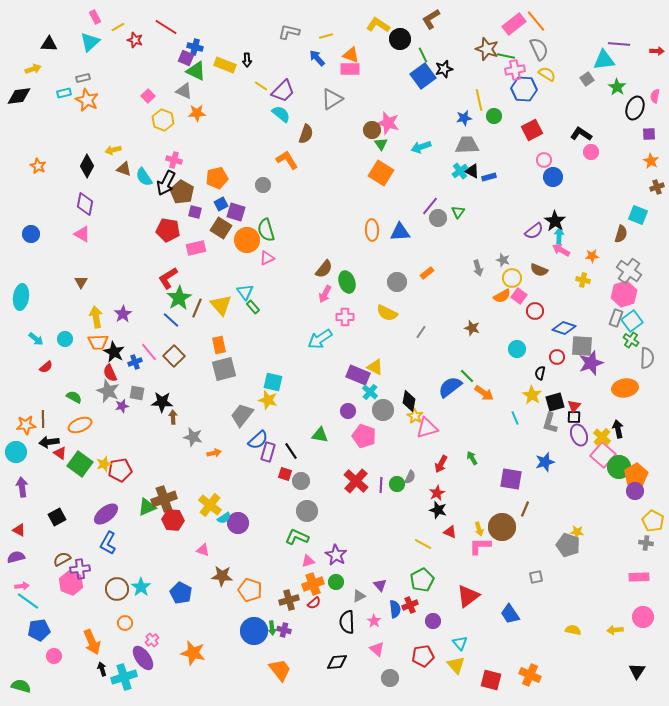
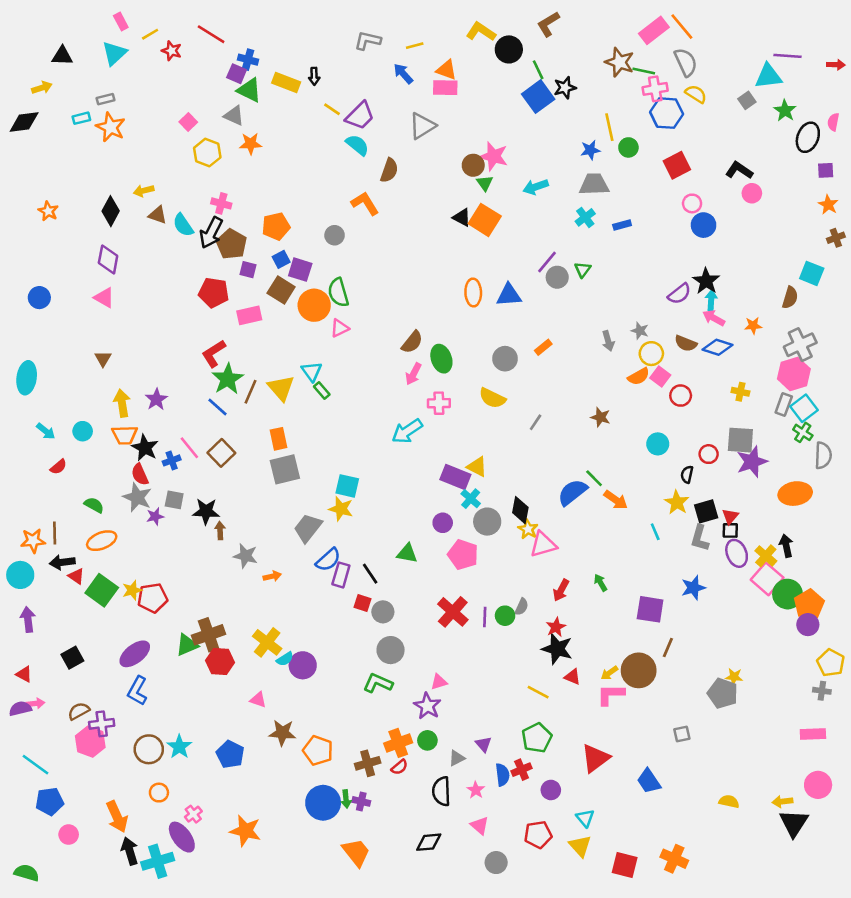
black triangle: (472, 171) -> (462, 217), moved
gray cross: (629, 271) -> (800, 345), turned 30
yellow cross: (583, 280) -> (740, 392), moved
blue diamond: (564, 328) -> (718, 347), moved
black star: (438, 510) -> (557, 649), size x1.4
yellow arrow: (479, 529) -> (609, 673), turned 72
pink triangle: (308, 561) -> (439, 682), moved
pink arrow: (22, 586) -> (36, 703), moved
black arrow: (102, 669) -> (130, 851), size x1.5
black triangle: (637, 671) -> (794, 823), moved, size x1.4

